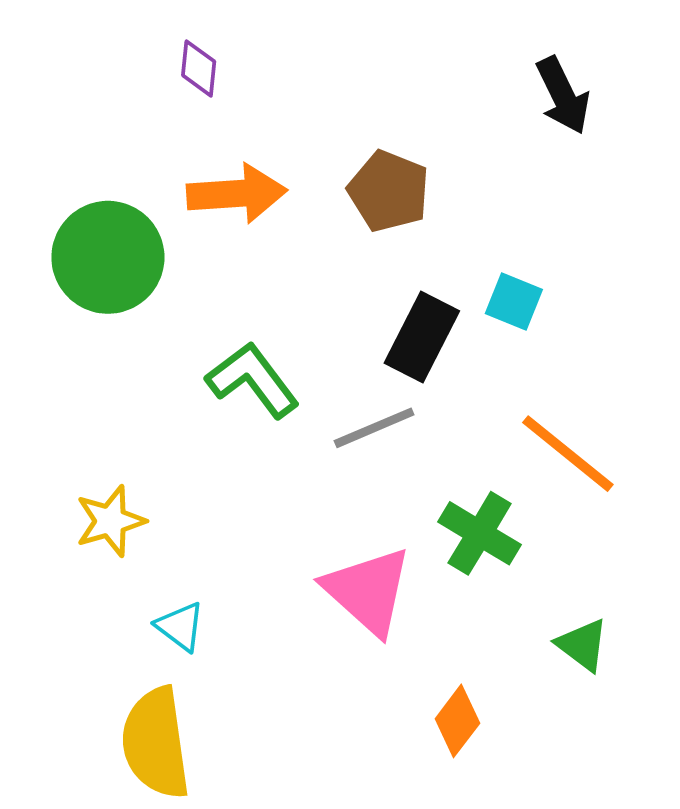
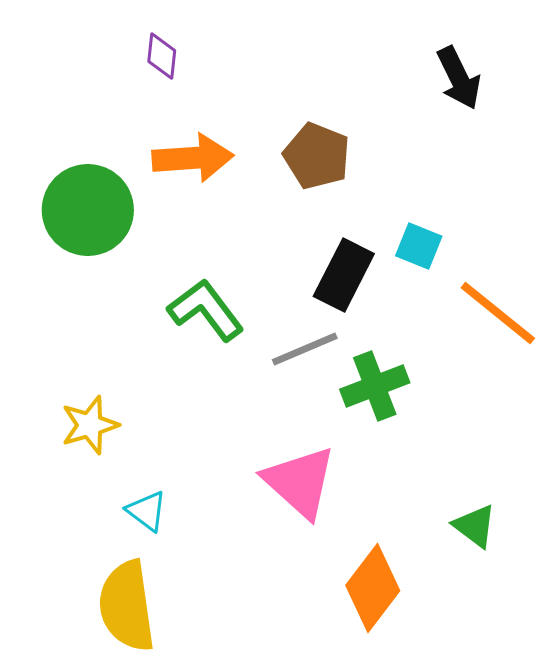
orange line: (568, 454) -> (498, 313), moved
green cross: (480, 533) -> (375, 386), moved, turned 38
orange diamond: (457, 721) -> (373, 588), size x1.5

